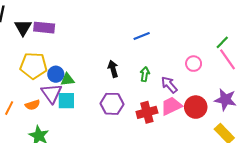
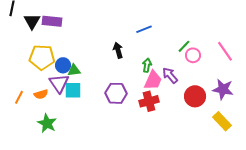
green line: (222, 42) -> (184, 46), moved
black arrow: (113, 69) -> (118, 50), moved
pink trapezoid: (171, 106) -> (153, 80), moved, turned 140

